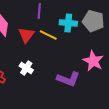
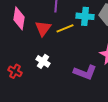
yellow line: (48, 35) -> (65, 28), turned -48

